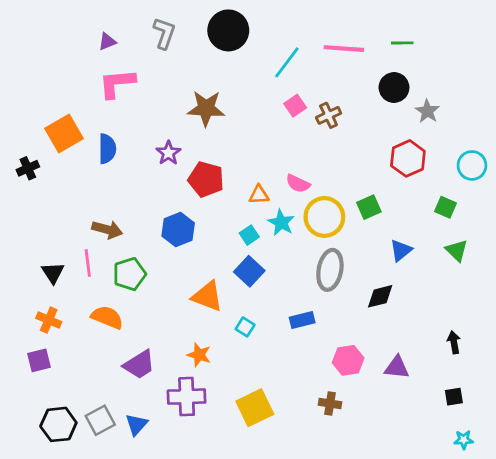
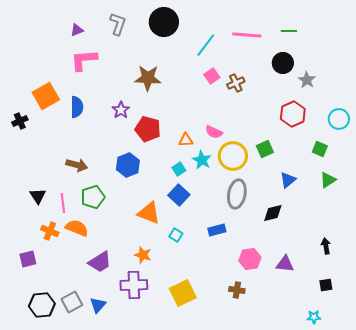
green triangle: (457, 250) -> (328, 180), turned 42
pink line: (88, 263) -> (63, 203), moved
orange cross: (49, 320) -> (50, 231), moved
cyan star: (464, 440) -> (314, 317), moved

